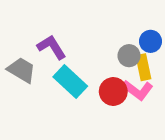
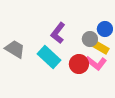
purple L-shape: (52, 47) -> (58, 33), moved, turned -110
yellow rectangle: (143, 67) -> (100, 47), turned -48

